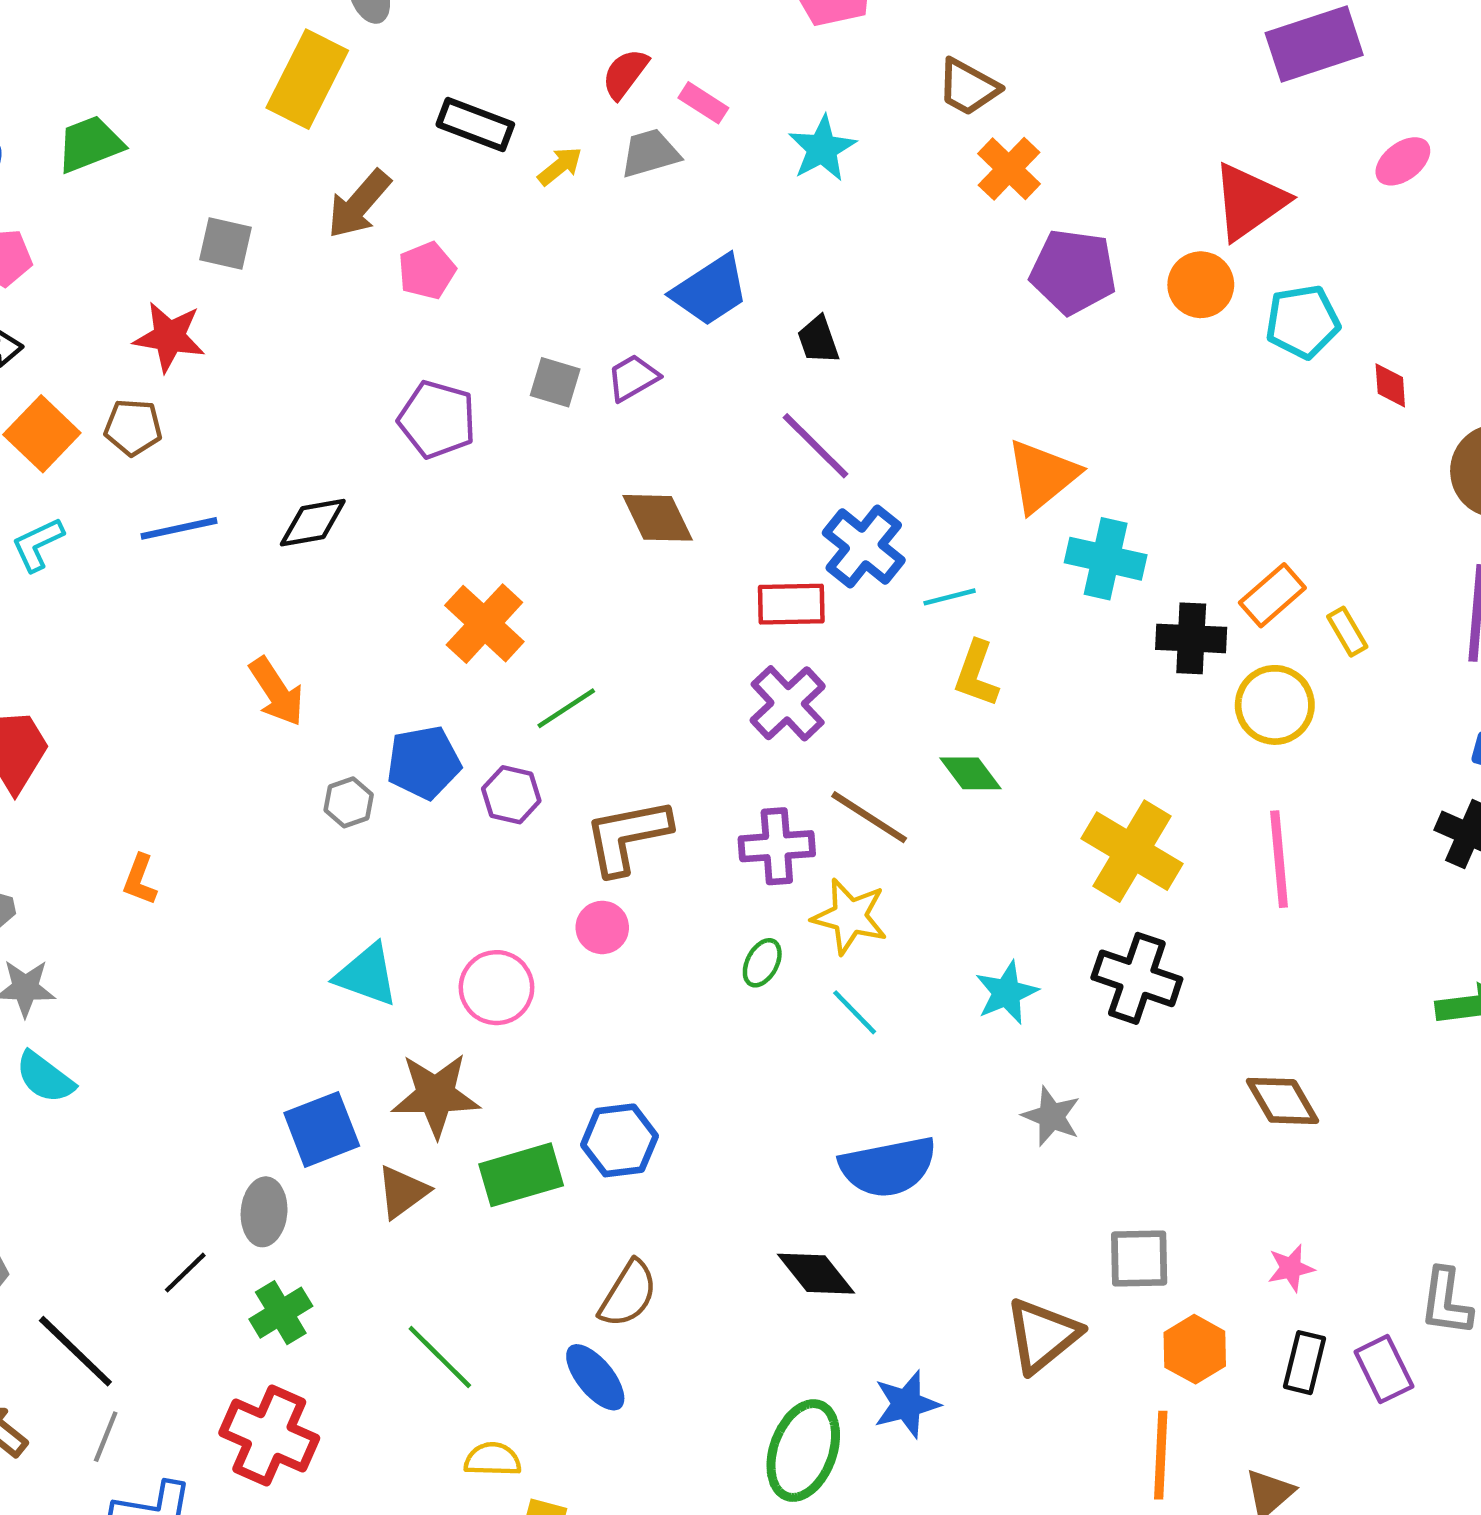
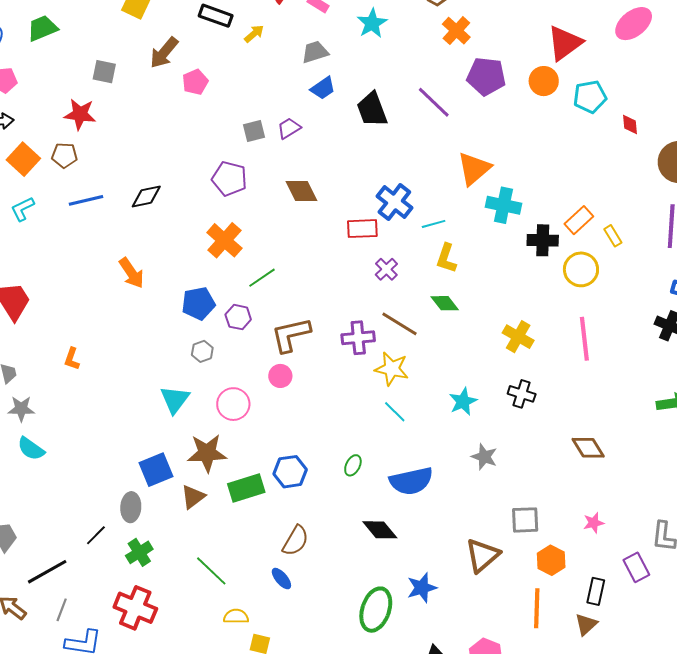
gray trapezoid: (650, 153) -> (315, 52), moved
pink ellipse: (1403, 161) -> (634, 24), size x1.5
blue trapezoid: (710, 290) -> (323, 88), size x0.7
black trapezoid: (818, 340) -> (372, 109), size x1.6
gray square: (555, 382) -> (254, 131), turned -30
purple pentagon: (437, 419) -> (229, 179), moved
purple line: (816, 446) -> (434, 102), moved
purple cross: (788, 703) -> (386, 269), moved, size x0.7
gray hexagon: (349, 802) -> (202, 351), moved
yellow cross: (1132, 851) -> (518, 337), size x0.7
green ellipse: (762, 963) -> (353, 465), moved
cyan triangle: (367, 975) -> (175, 400), turned 48
black cross: (1137, 978) -> (522, 394), size x0.7
black line: (75, 1351) -> (47, 572), turned -72
black rectangle: (1304, 1363) -> (596, 591), moved
blue ellipse: (595, 1377) -> (281, 579), size x0.7

